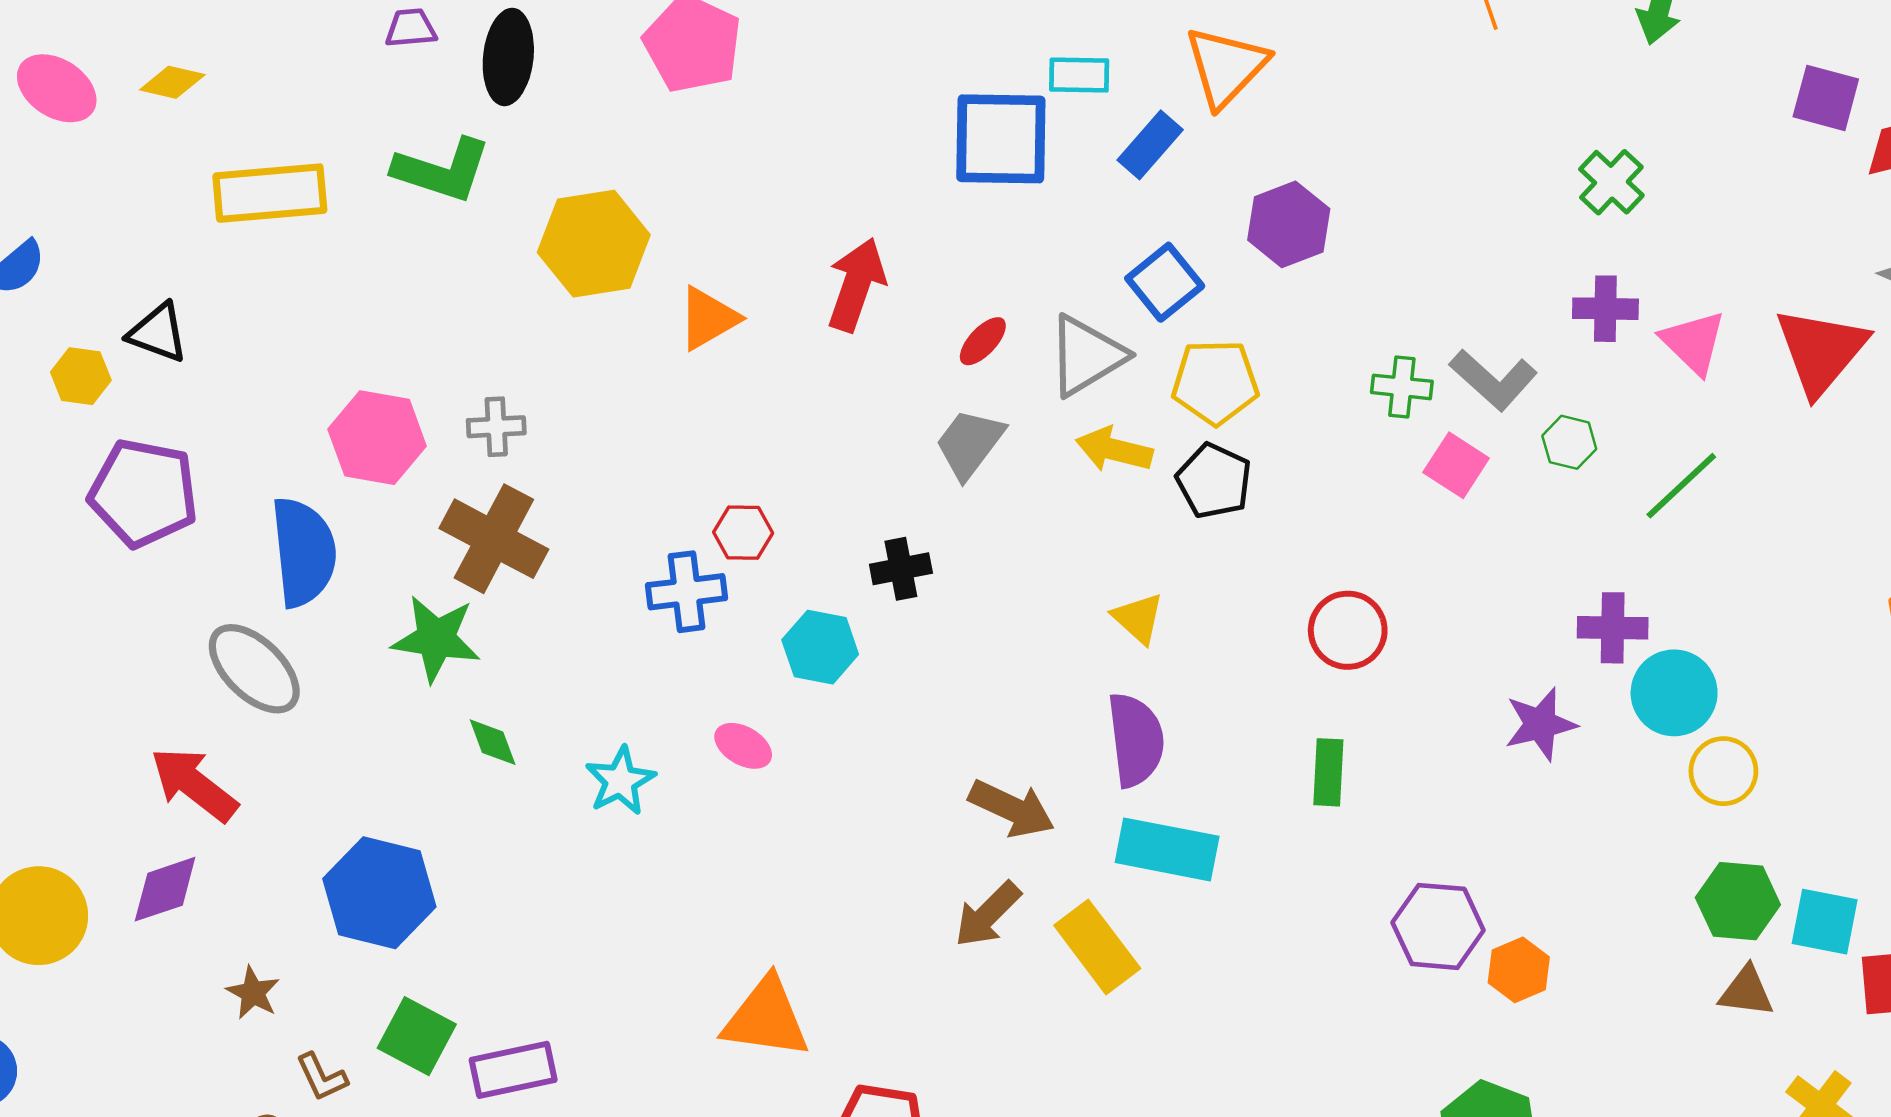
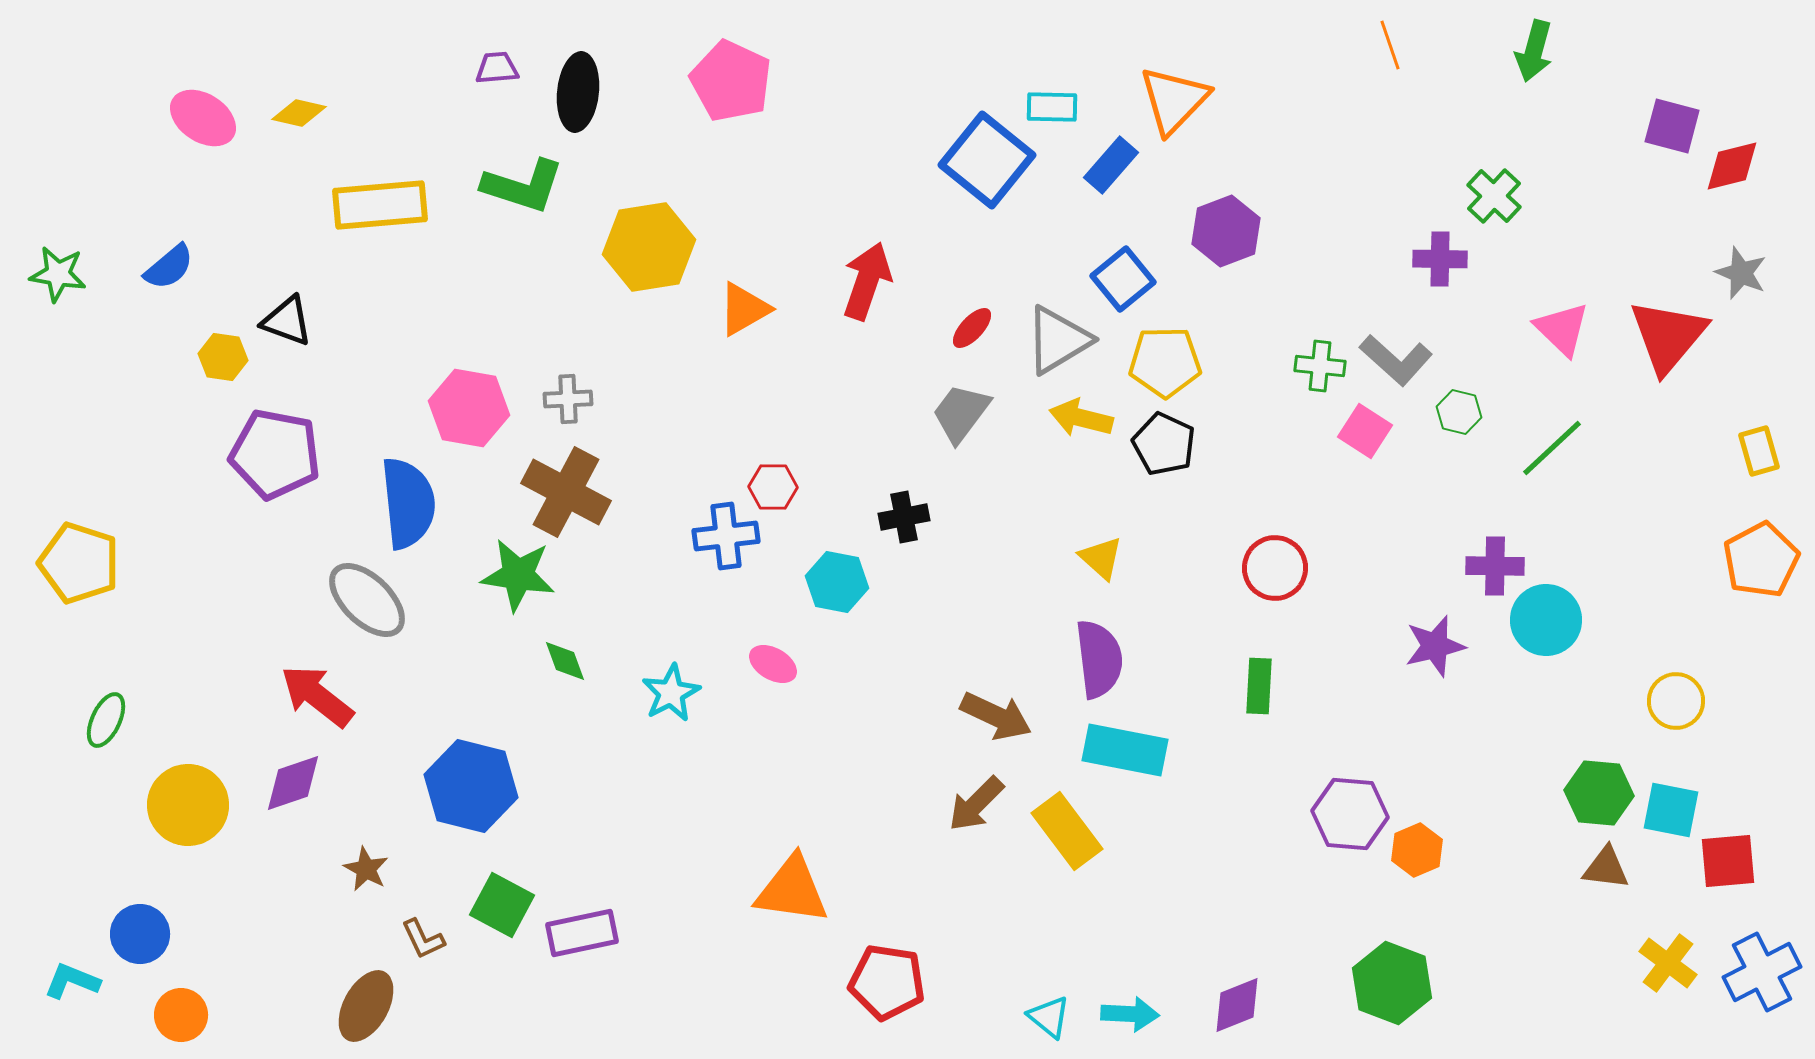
blue square: (1001, 139) -> (987, 160), turned 38
purple cross: (1605, 309) -> (1440, 259), moved
yellow circle: (1723, 771) -> (1676, 701), moved

